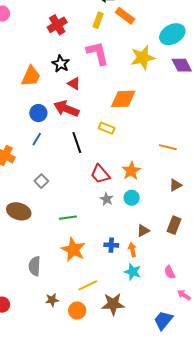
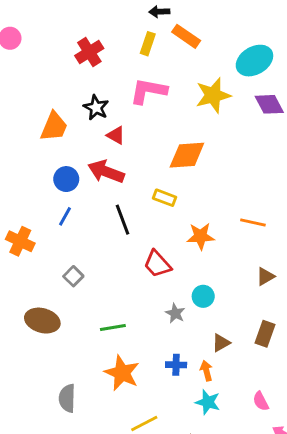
pink L-shape: (98, 53) -> (148, 91), turned -64
orange star: (131, 171) -> (201, 236), moved, turned 30
gray star: (107, 199) -> (175, 313), moved

